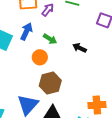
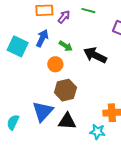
black arrow: (79, 48) -> (95, 55), size x1.6

